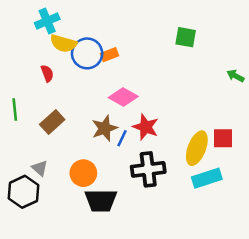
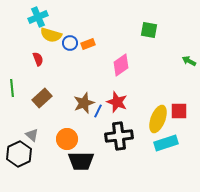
blue circle: (87, 53) -> (70, 43), size x0.6
pink diamond: (123, 97) -> (121, 65), moved, turned -65

